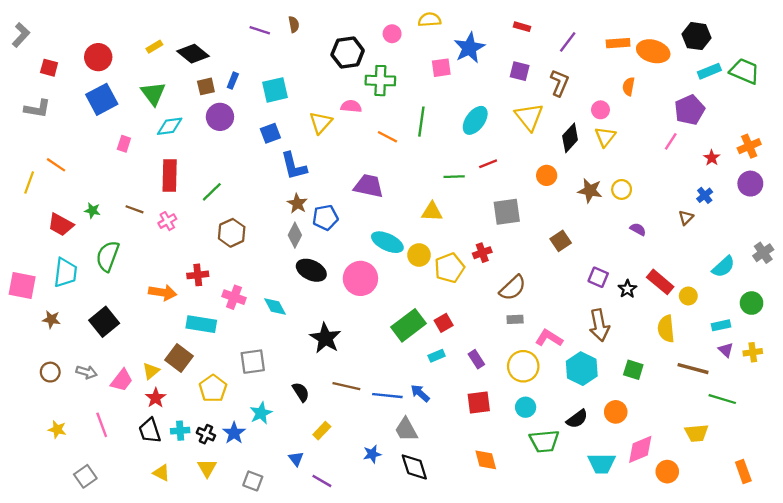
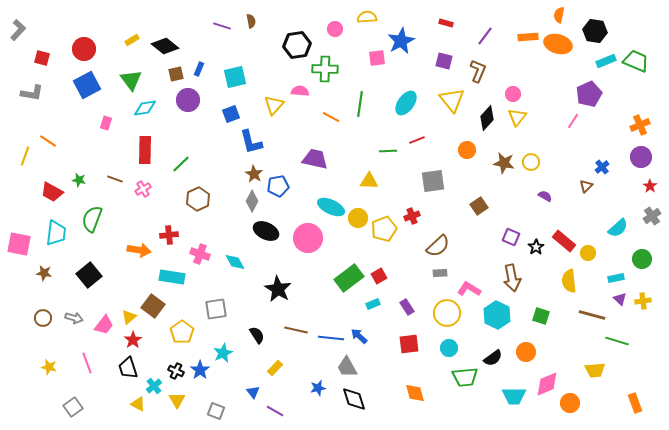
orange semicircle: (629, 86) -> (559, 15), moved
red star: (712, 158) -> (650, 186), moved
cyan cross: (180, 431) -> (154, 386), moved, turned -35

